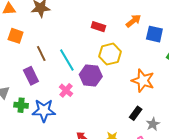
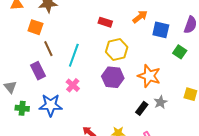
orange square: (16, 36) -> (35, 27), moved
cyan line: (67, 60) -> (74, 55), turned 50
purple hexagon: (91, 75) -> (113, 77), moved
green cross: (21, 105) -> (22, 108), moved
gray star: (153, 124) -> (160, 102), moved

